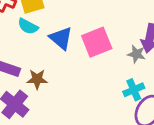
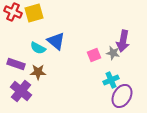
cyan semicircle: (28, 26) -> (38, 48), moved
pink square: (97, 42) -> (94, 55), moved, size x0.6

